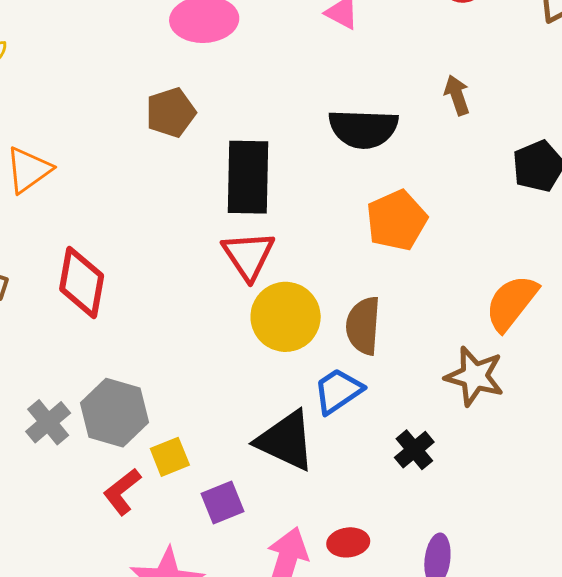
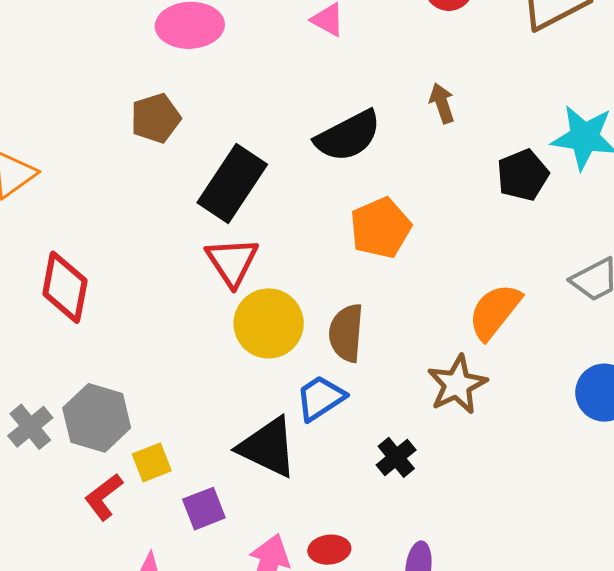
black semicircle: (363, 129) -> (348, 136), turned -30
black rectangle: (248, 177) -> (232, 184), turned 32
brown star: (475, 376) -> (457, 385), turned 30

